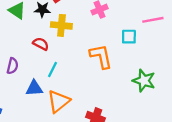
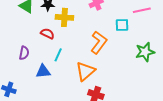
orange L-shape: (101, 56) -> (99, 43), turned 50
green star: (144, 81) -> (145, 52), moved, turned -30
orange triangle: (59, 101) -> (85, 71), moved

